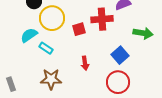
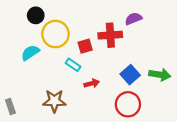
green arrow: (143, 33) -> (160, 75), moved
cyan rectangle: (46, 48) -> (73, 65), moved
red arrow: (85, 63) -> (92, 83), turned -96

